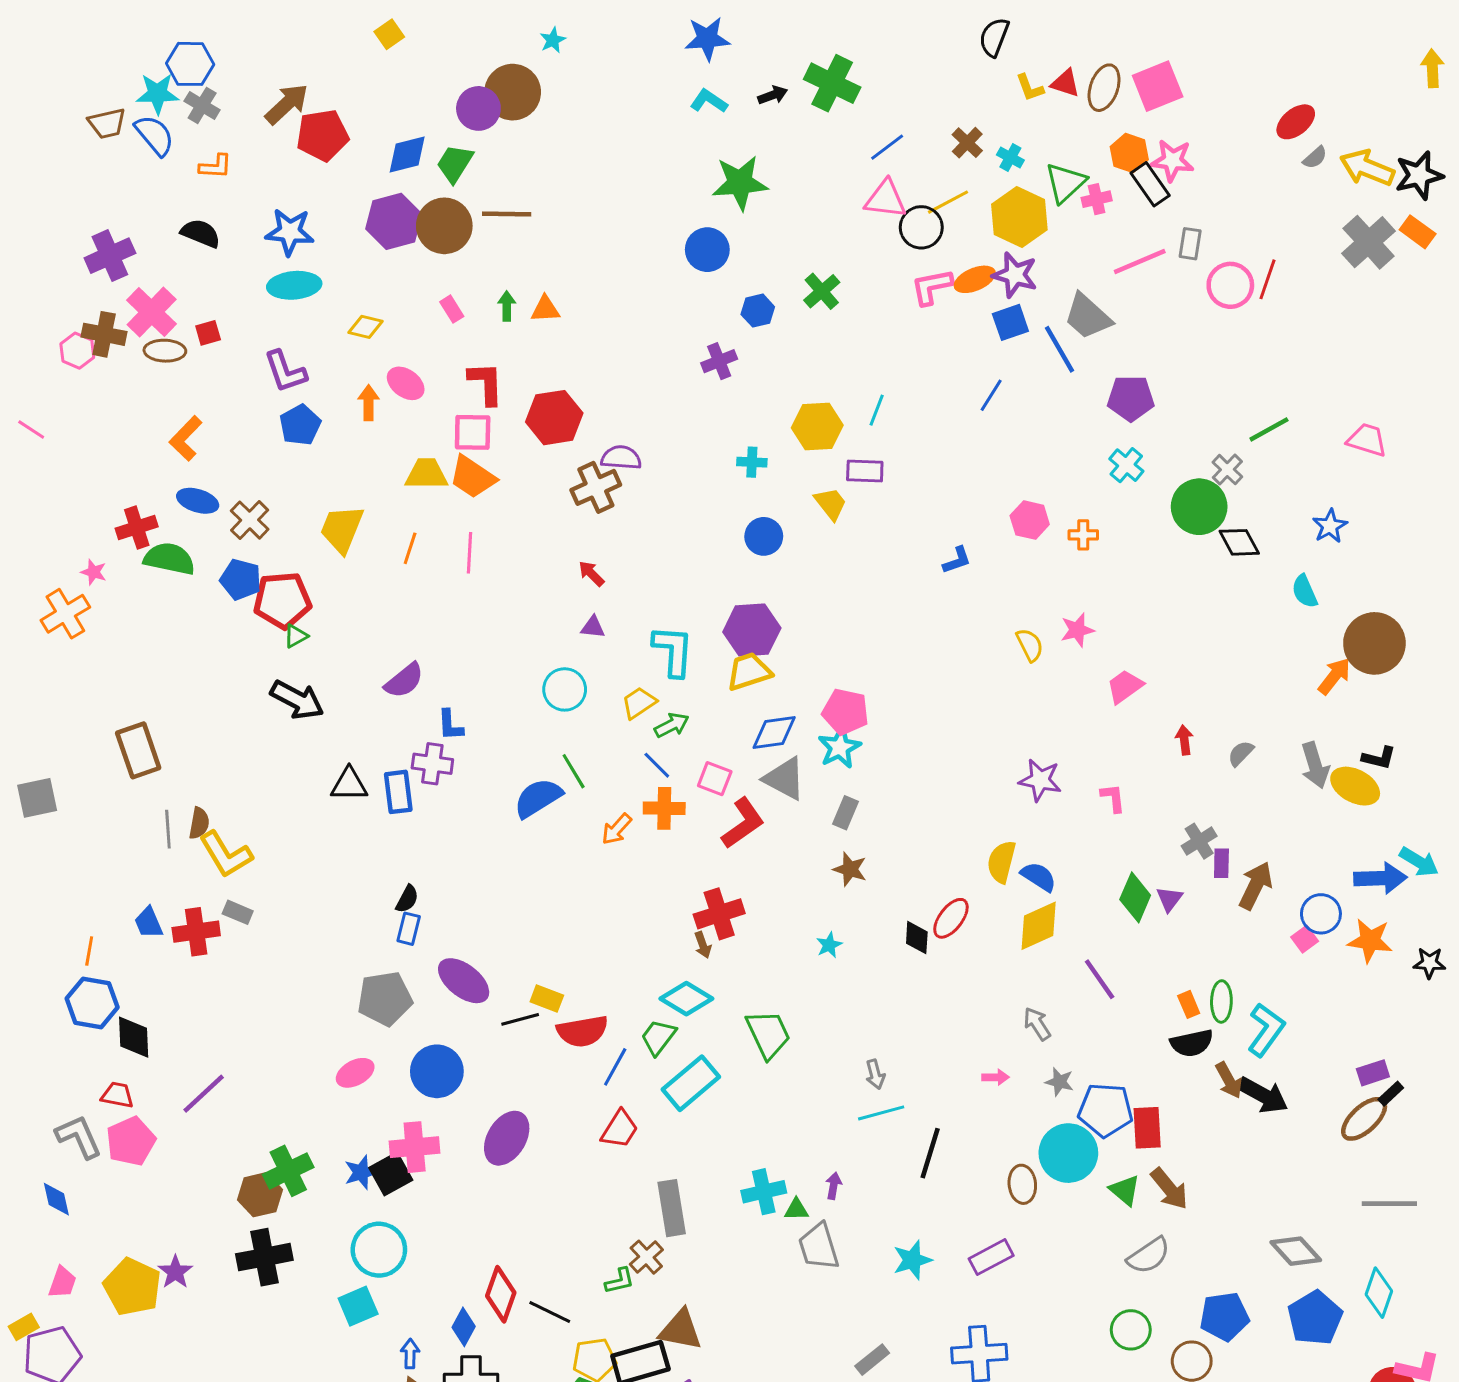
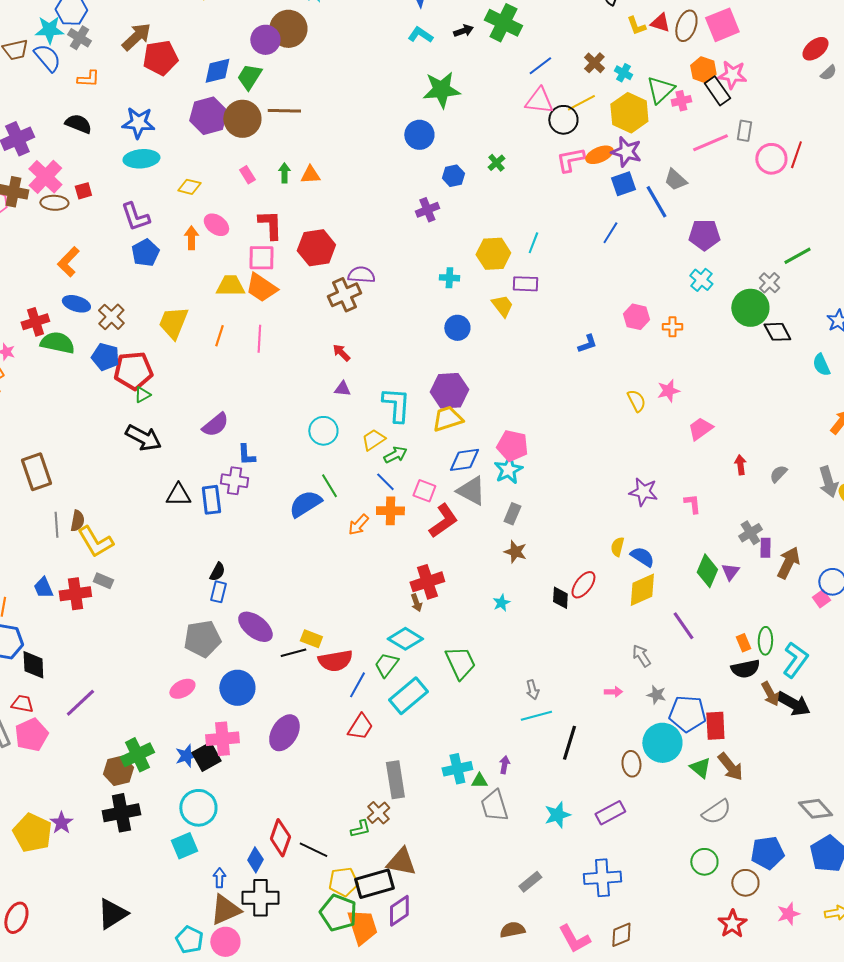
green cross: (822, 291) -> (496, 163), size x0.7
gray trapezoid: (1088, 316) -> (675, 180), size x0.7
yellow semicircle: (1001, 862) -> (617, 547), size x0.7

